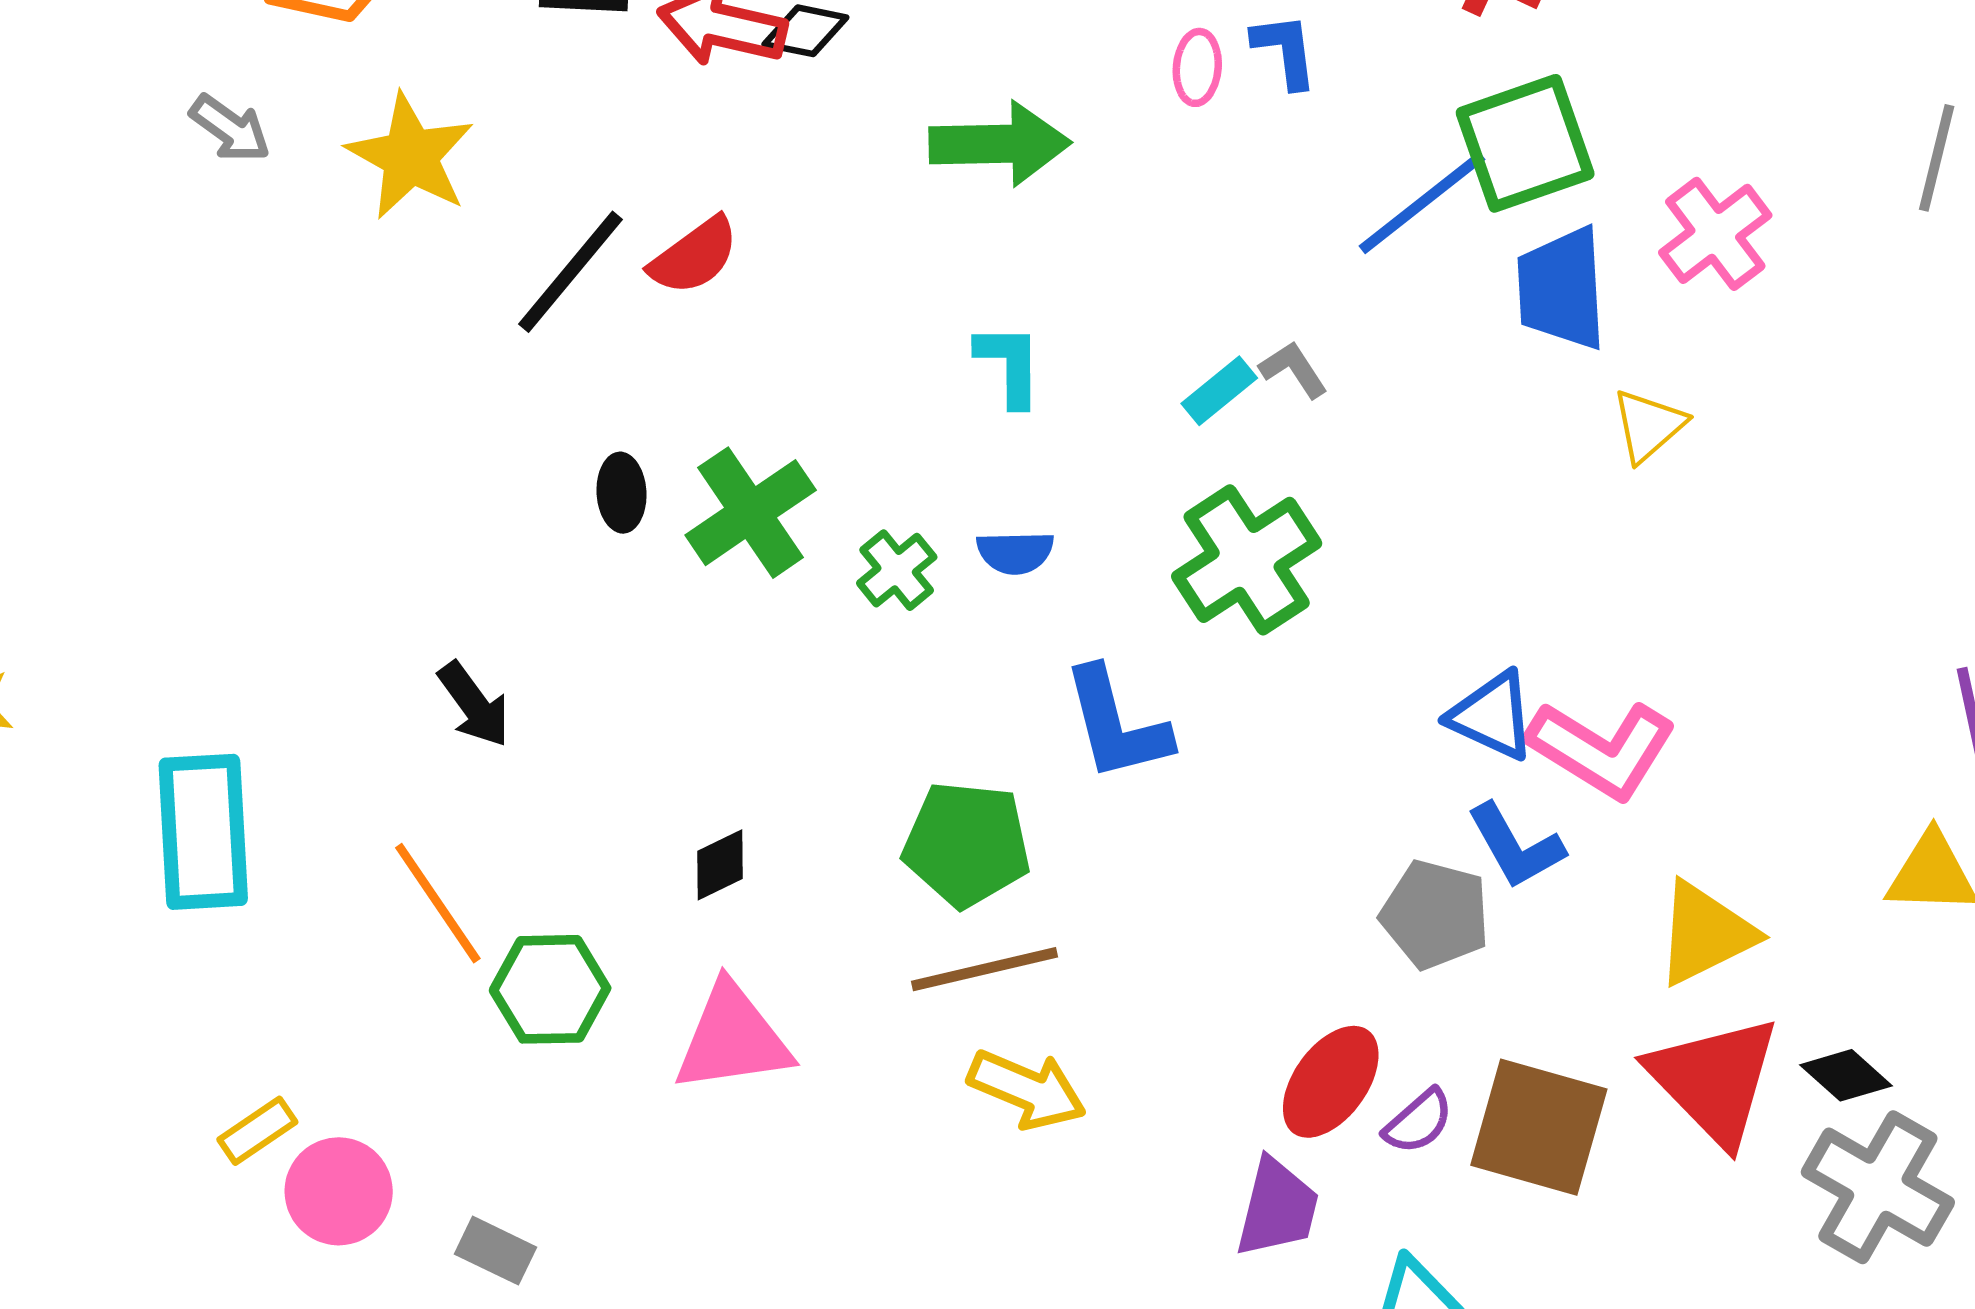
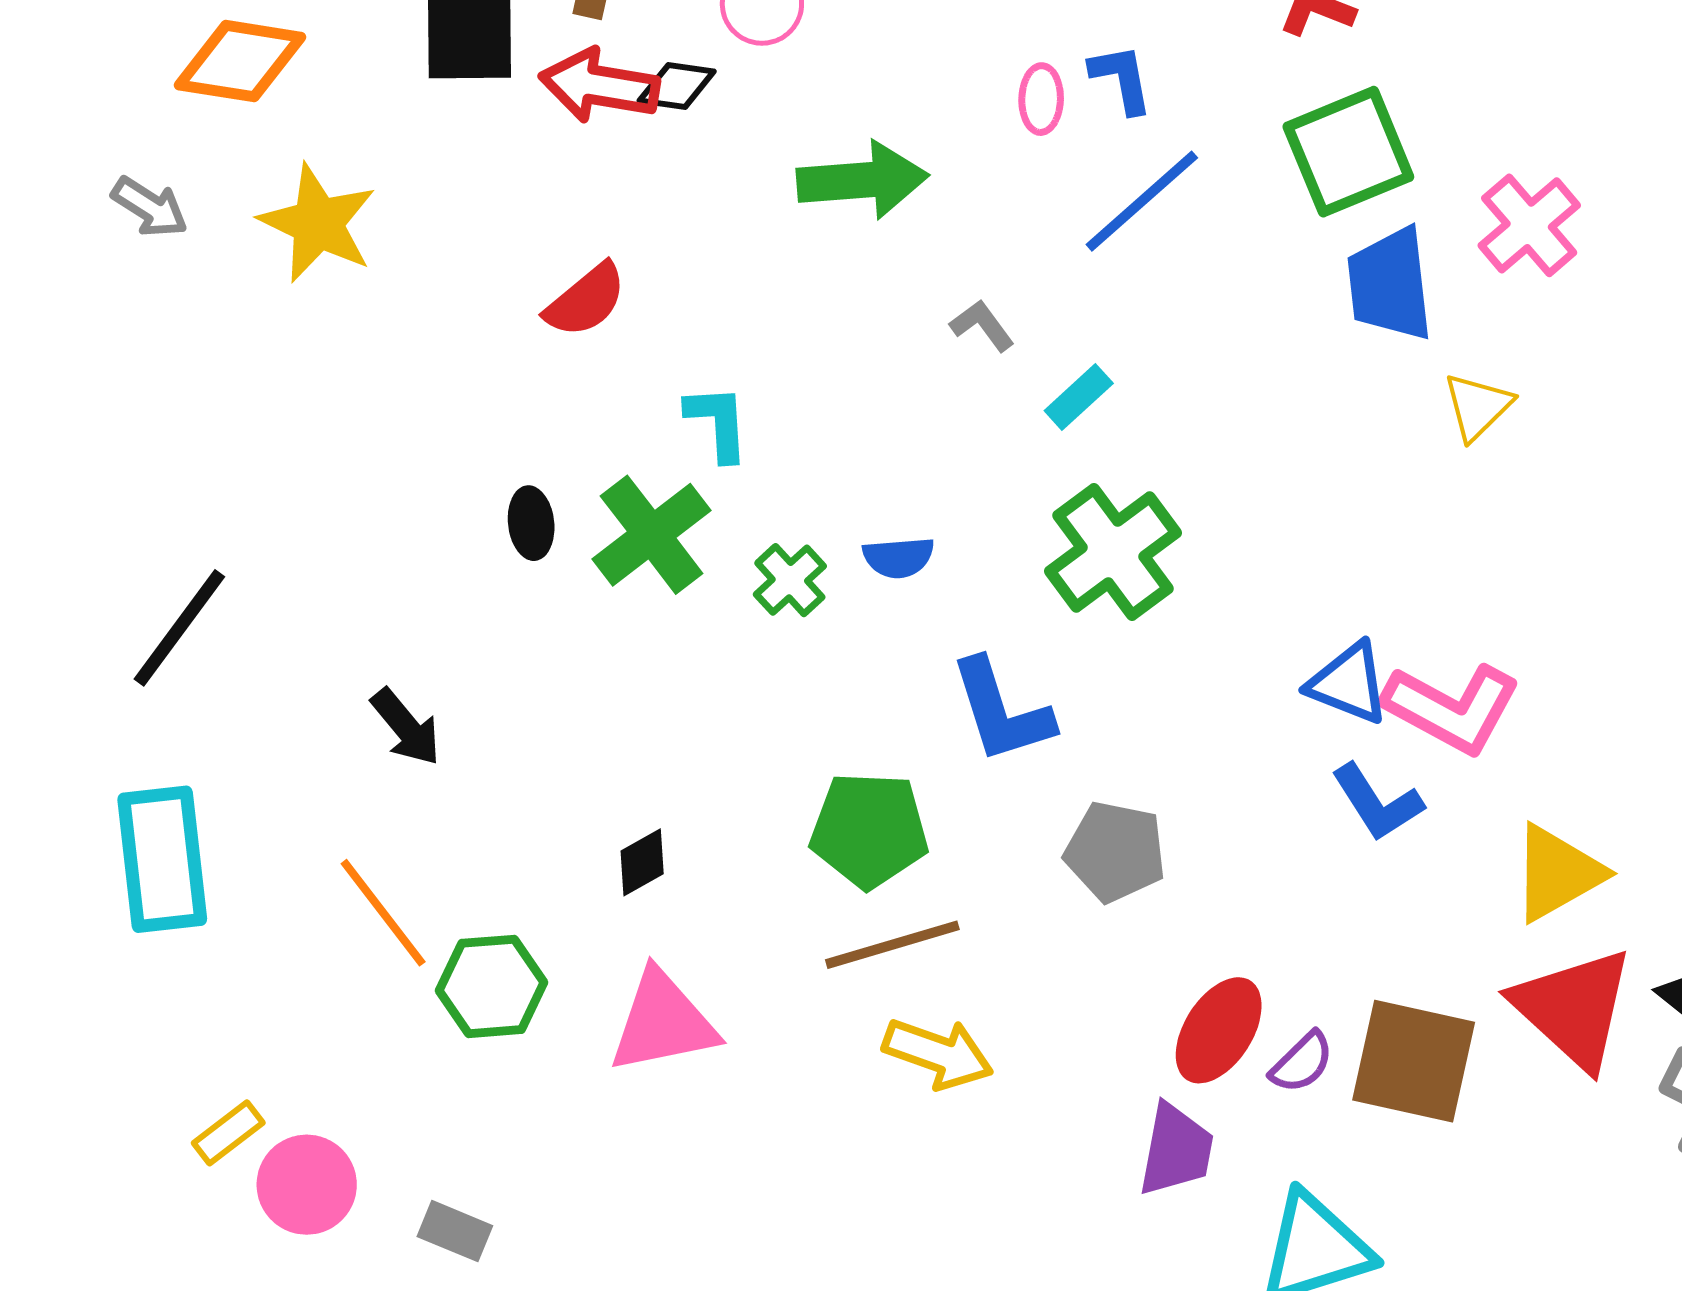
blue line: (1422, 203) -> (1142, 201), moved
black line: (571, 272) -> (179, 628), moved
cyan L-shape: (1009, 365) -> (718, 423), moved
gray L-shape: (1294, 370) -> (982, 325), moved
gray pentagon: (1435, 914) -> (1115, 852), moved

